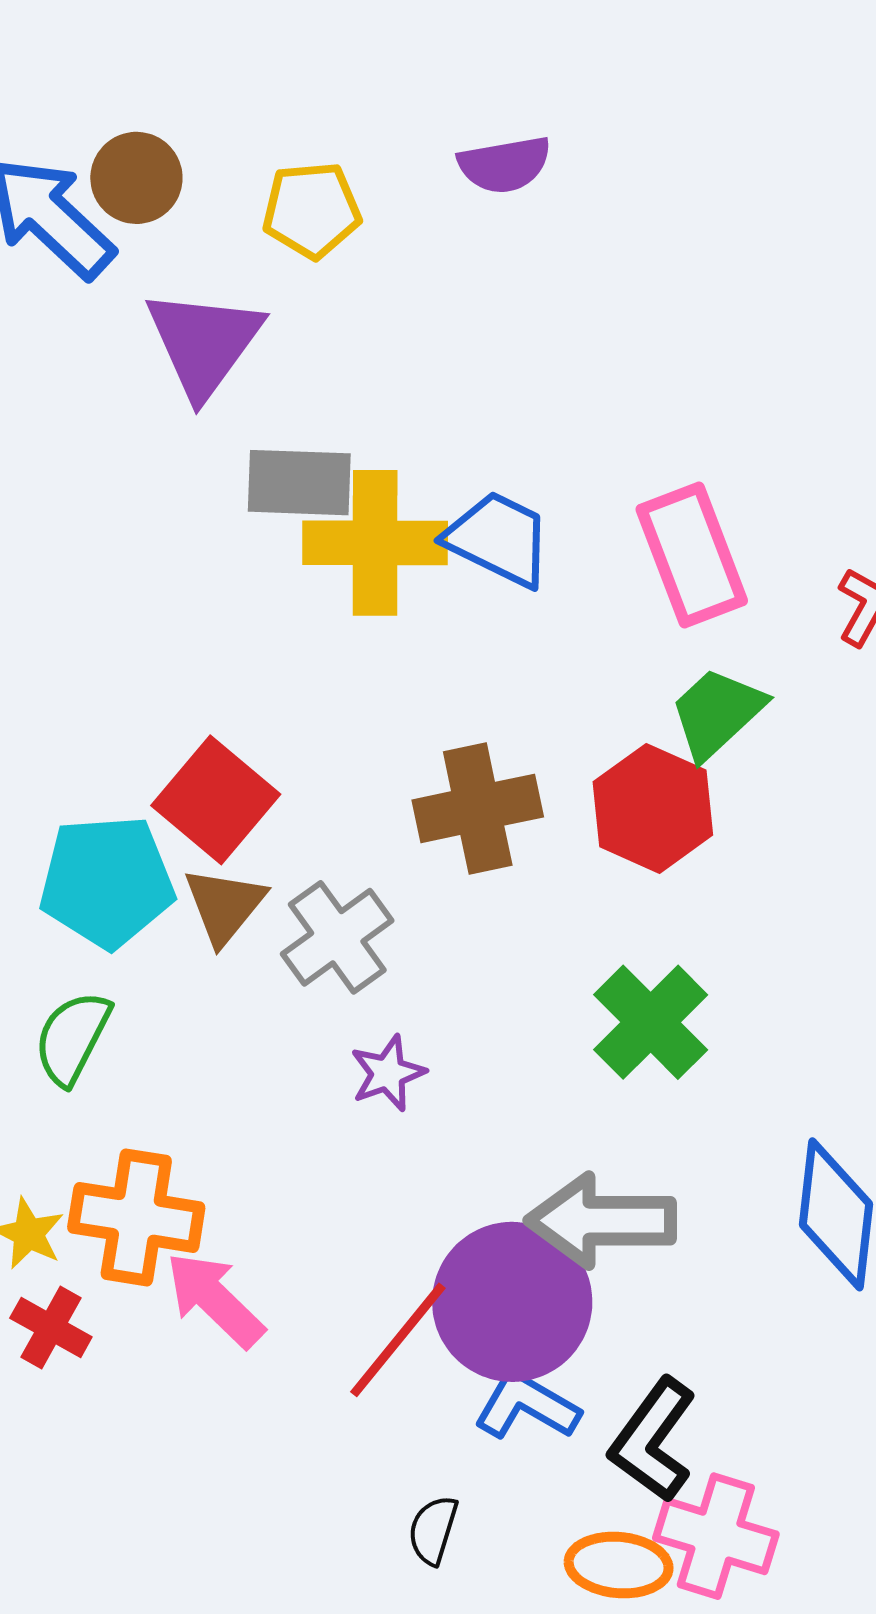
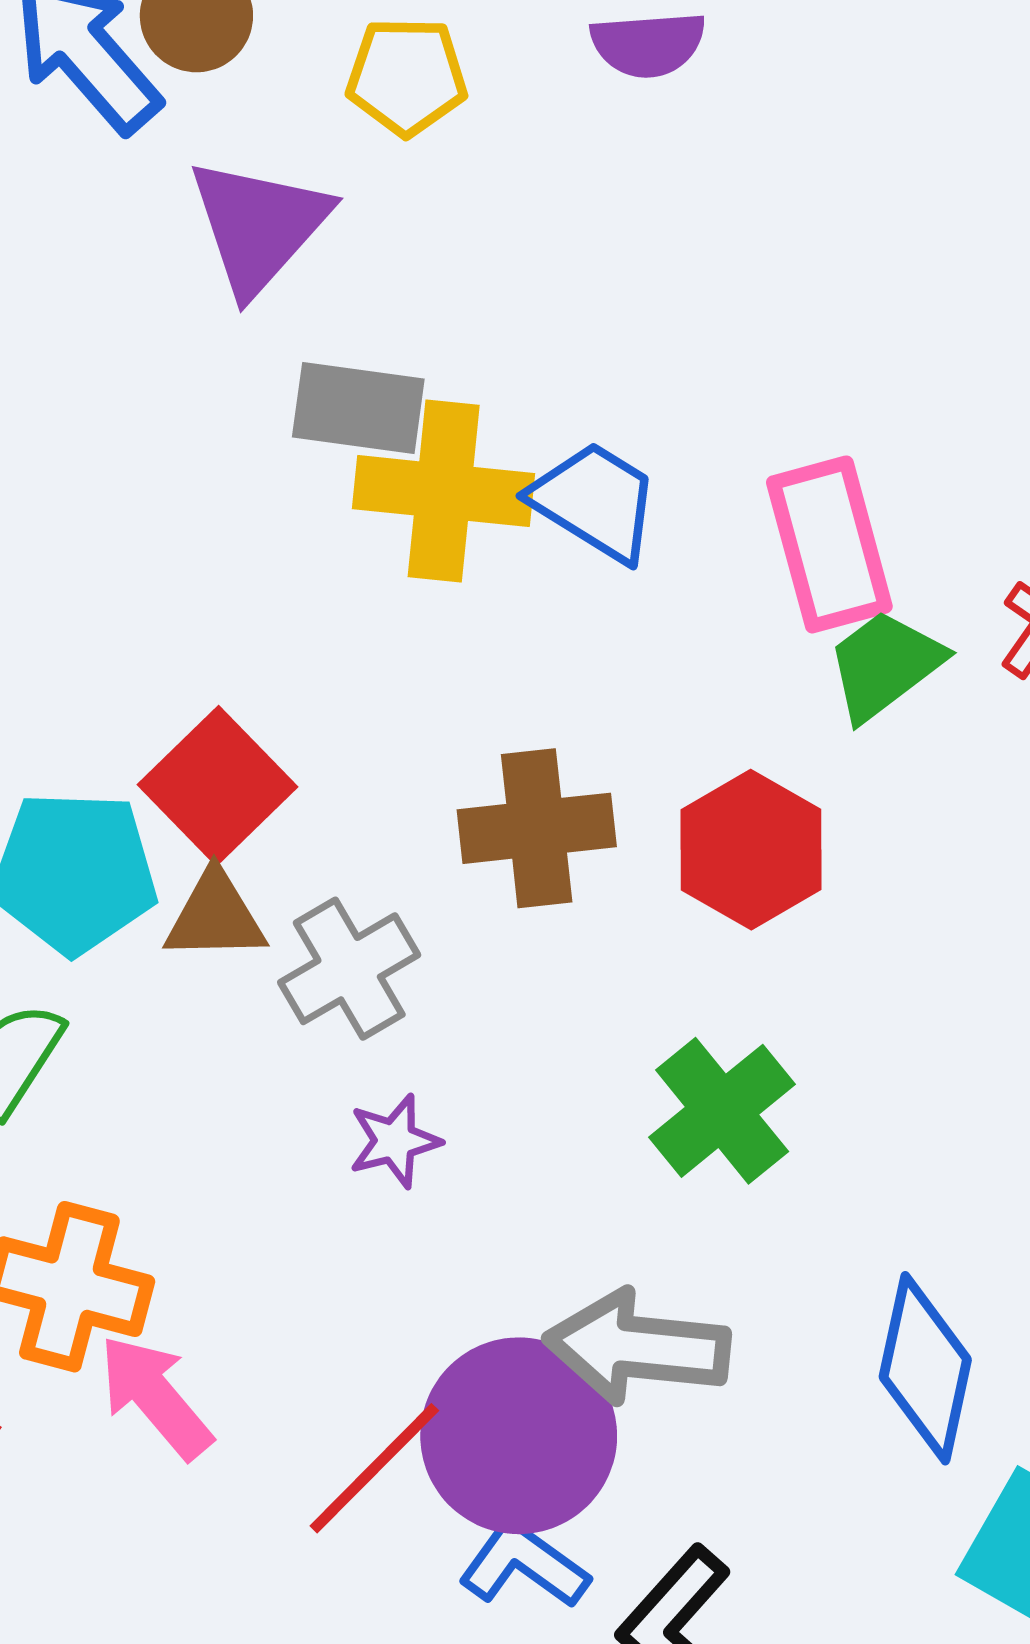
green trapezoid: (717, 713) -> (885, 665), moved
brown triangle: (225, 906) -> (215, 916), turned 44

